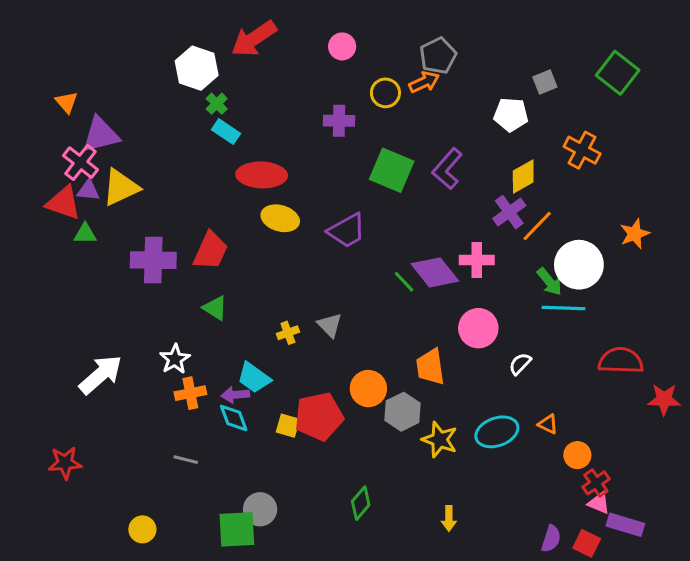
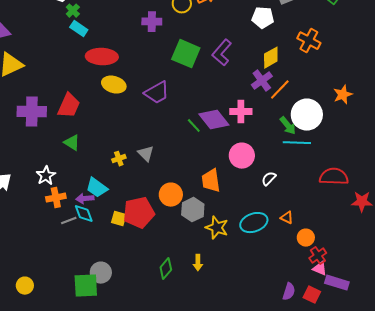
gray line: (186, 460) -> (69, 221), moved, turned -35
yellow arrow: (449, 519) -> (198, 263), moved

